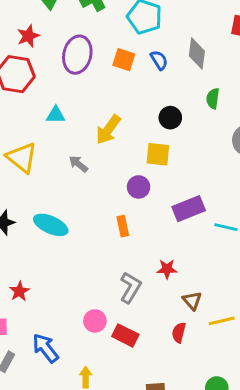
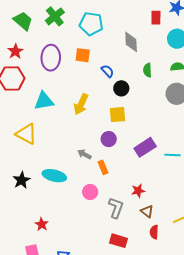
blue semicircle: (159, 60) -> (107, 71), moved
cyan triangle: (56, 115) -> (44, 101), size x1.5
gray arrow: (78, 164) -> (84, 154), moved
brown triangle: (192, 301) -> (147, 211), moved
pink circle: (95, 321) -> (90, 192), moved

